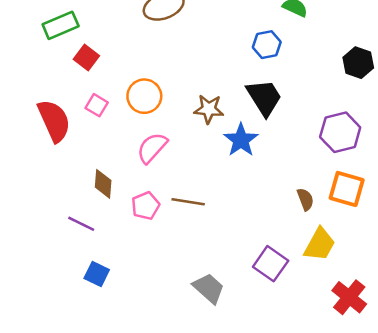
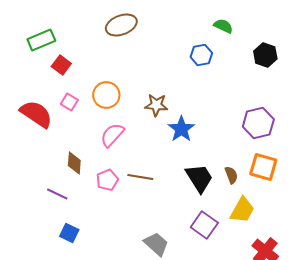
black hexagon: (358, 63) -> (265, 55), moved
black trapezoid: (264, 97) -> (199, 178), moved
red semicircle: (54, 121) -> (36, 114), turned -32

